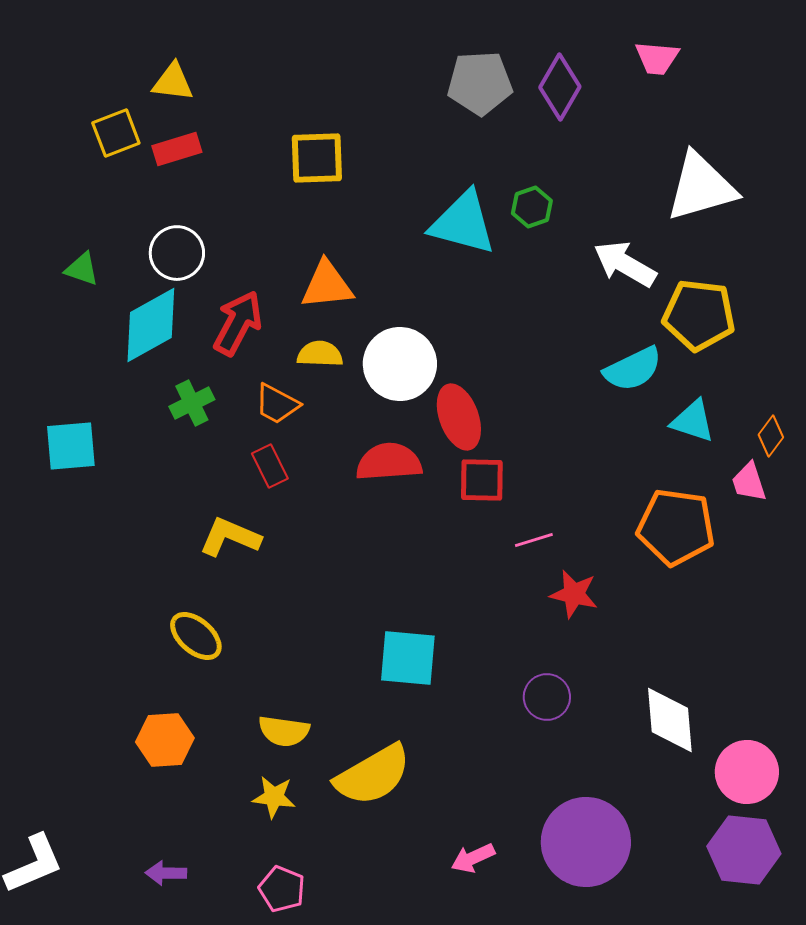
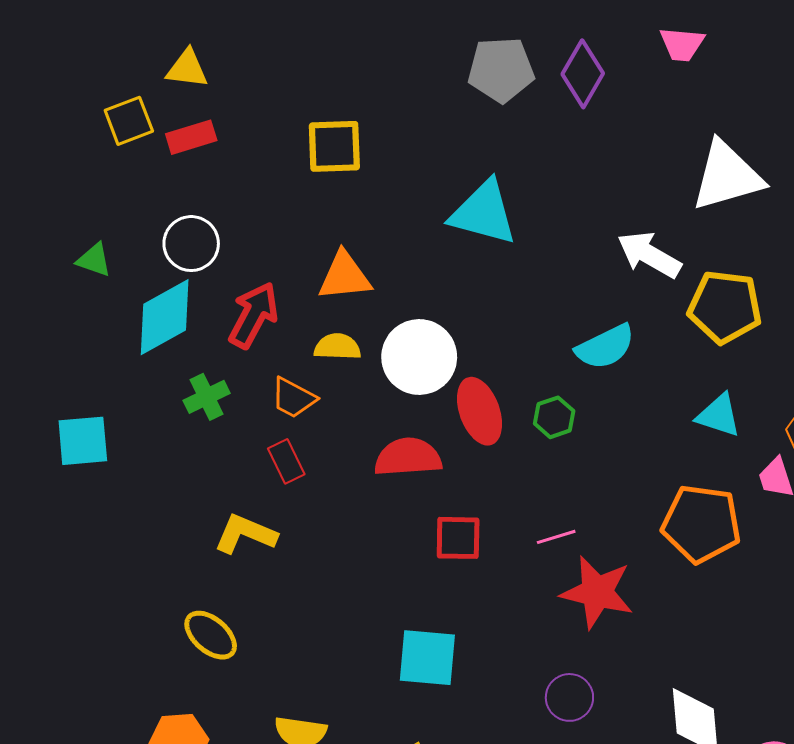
green hexagon: (532, 207) -> (554, 417), moved
cyan semicircle: (633, 369) -> (605, 347), moved
red square: (482, 480) -> (458, 538), moved
red star: (574, 594) -> (597, 592), size x1.5

